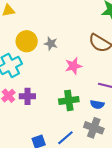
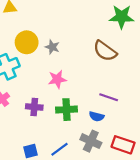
pink star: (73, 66) -> (57, 79), moved
purple cross: (27, 96) -> (34, 107), moved

